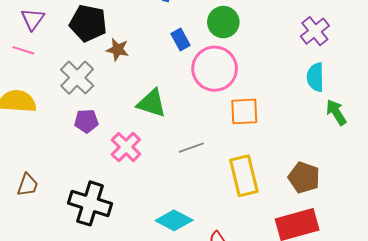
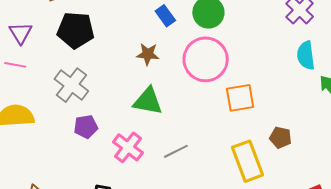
blue rectangle: (181, 40) -> (165, 16), moved
brown star: (118, 50) -> (148, 54), moved
gray line: (191, 148) -> (176, 151), moved
brown pentagon: (304, 178) -> (280, 137), moved, size x0.7

